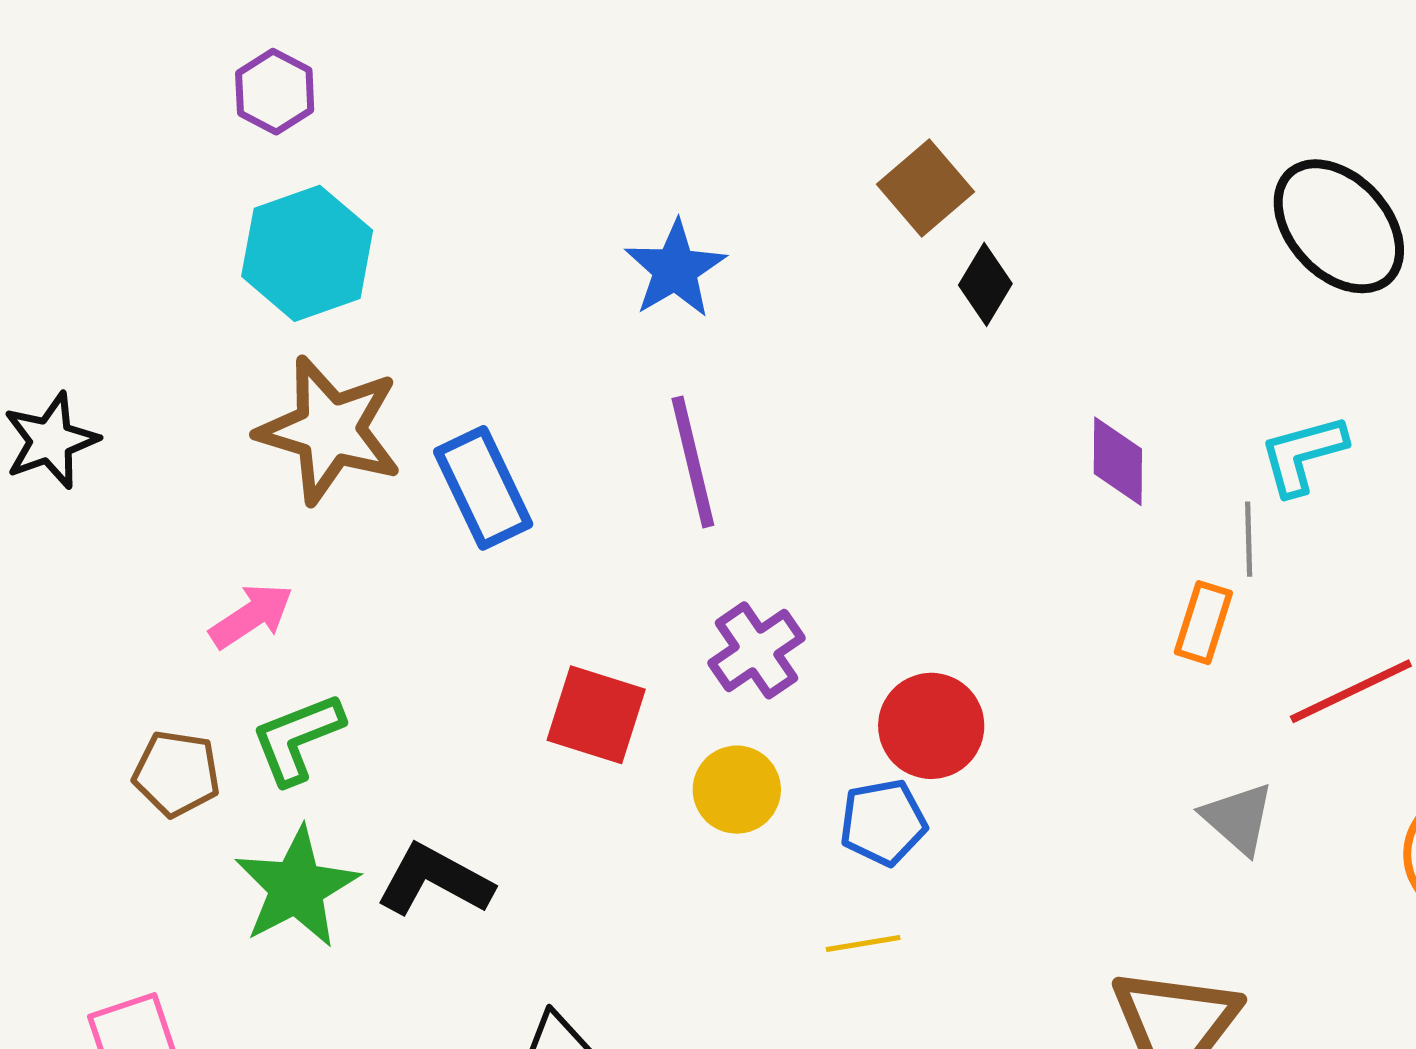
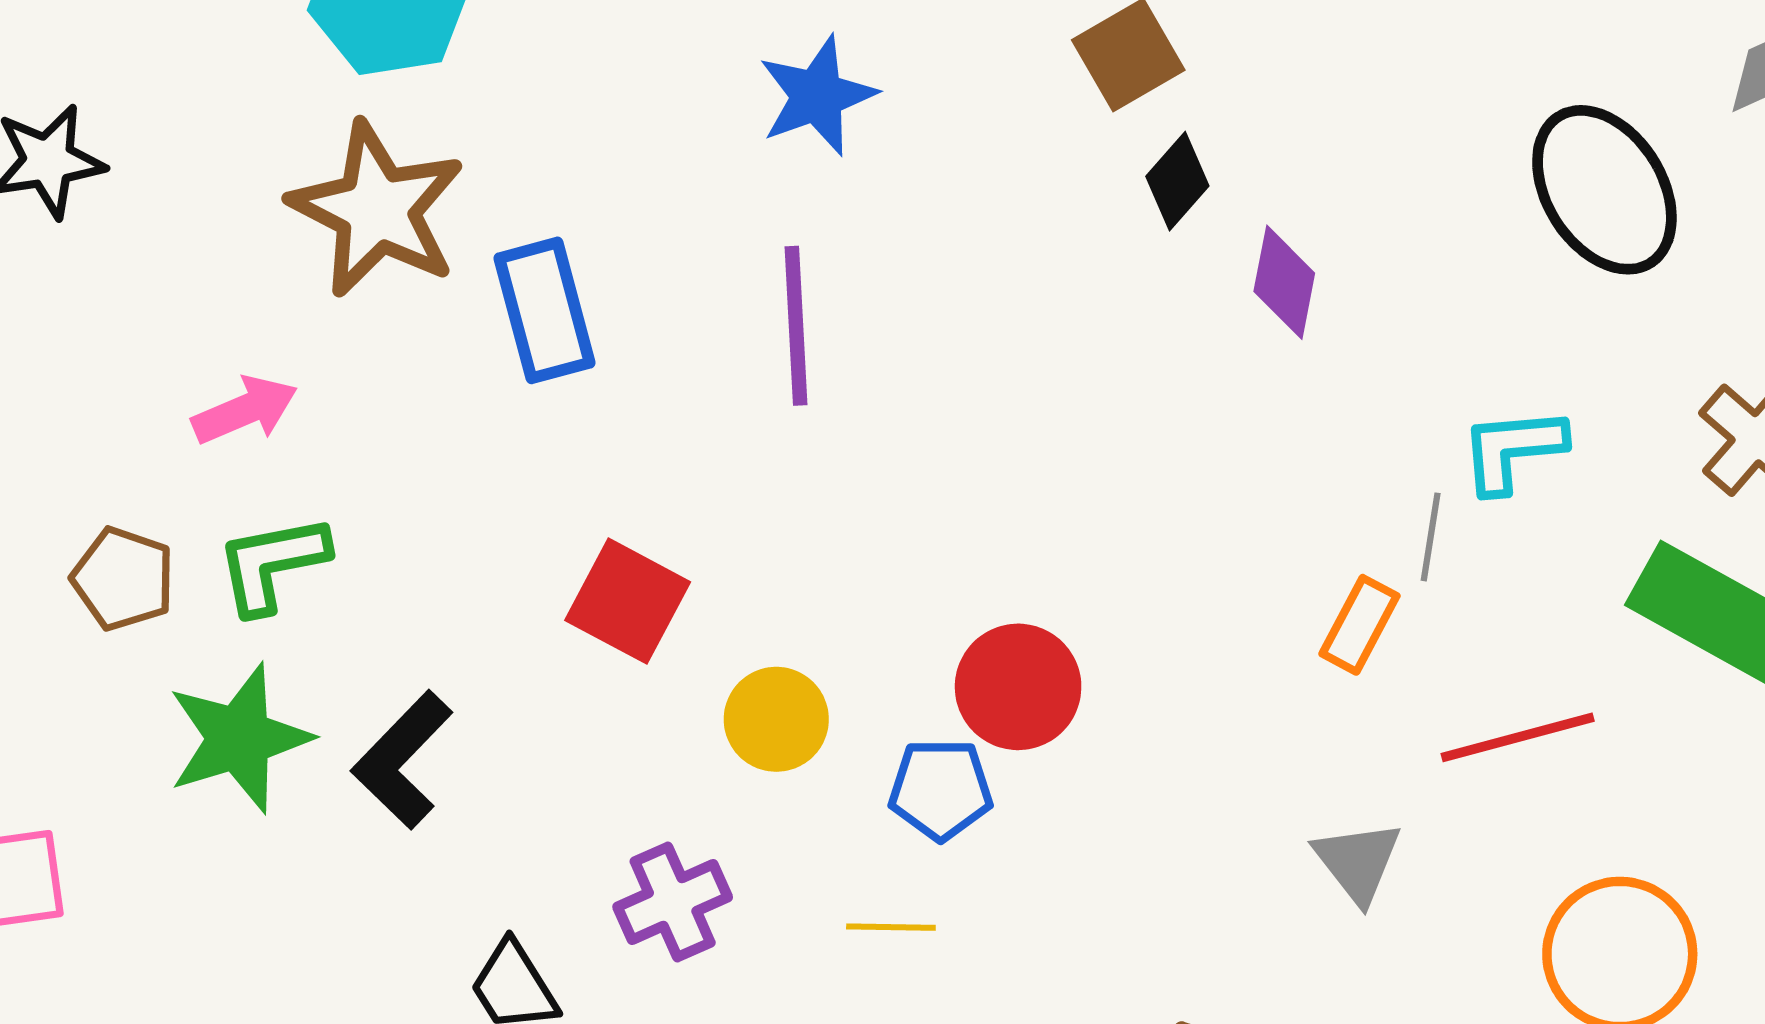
purple diamond: (1118, 461) -> (1284, 282), moved
purple cross: (757, 650) -> (673, 902), moved
black L-shape: (435, 880) -> (402, 760), turned -85

